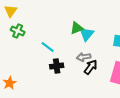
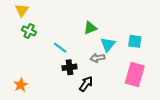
cyan triangle: (87, 34) -> (108, 44), moved
black arrow: (91, 67) -> (86, 84), moved

